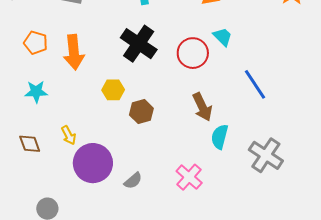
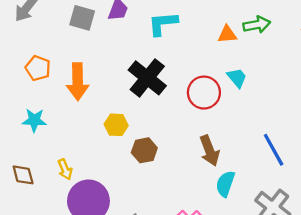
blue line: (255, 84) -> (274, 150), moved

